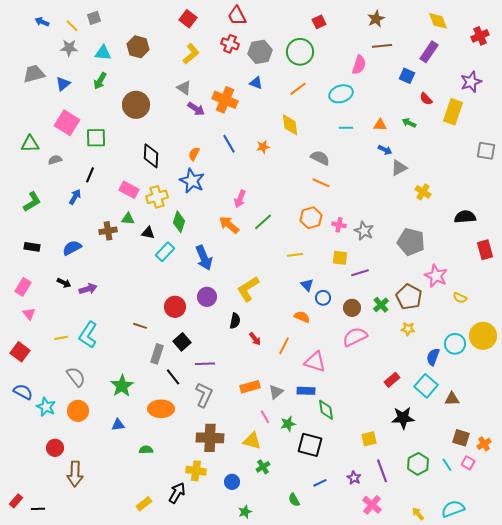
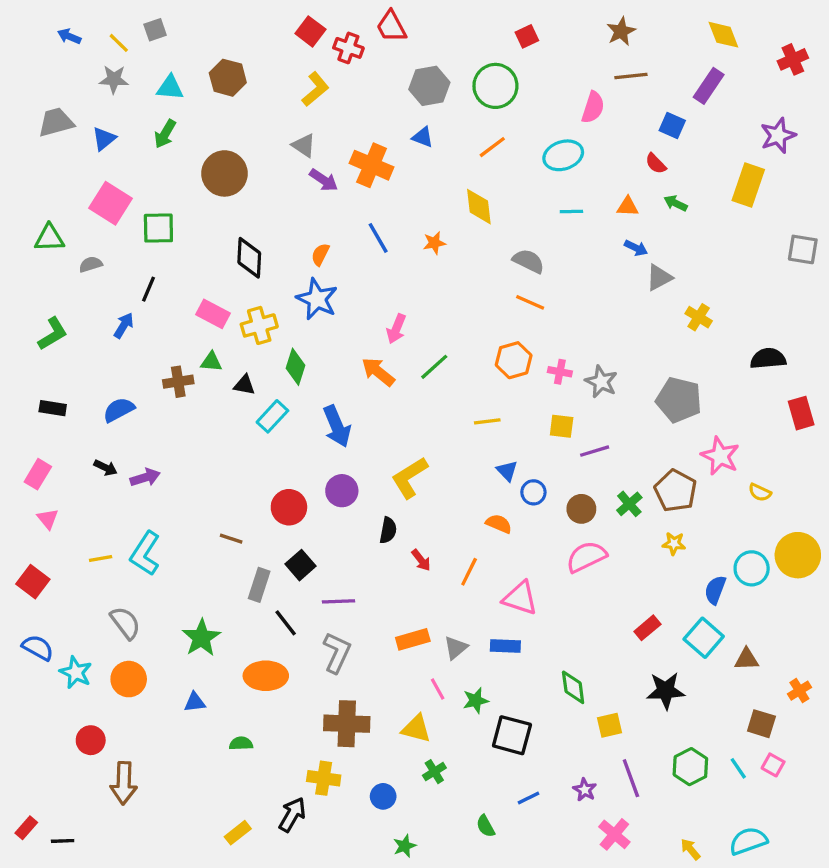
red cross: (230, 44) -> (348, 48), moved
red semicircle: (426, 99) -> (656, 164), moved
green diamond: (326, 410) -> (573, 687), moved
orange cross: (484, 444) -> (799, 691), moved

